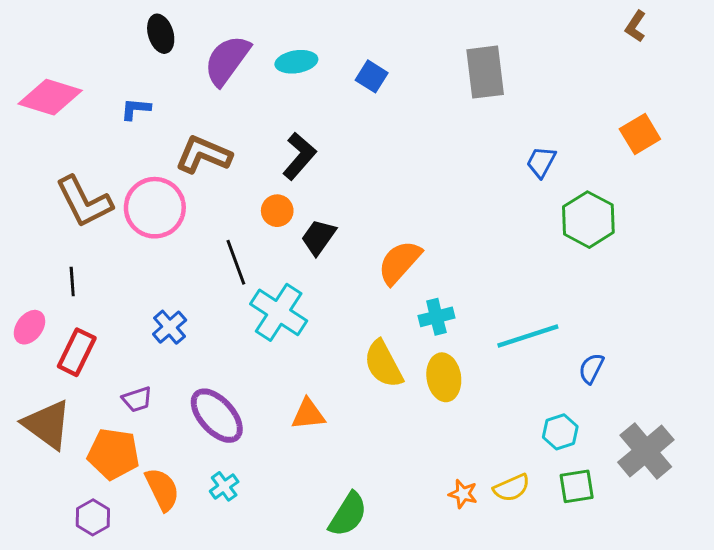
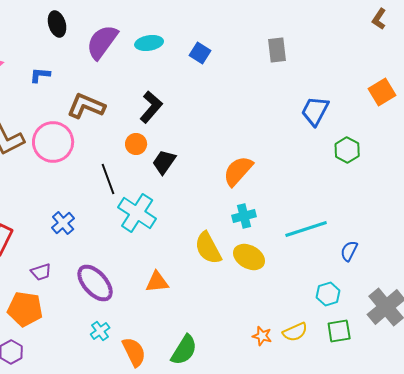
gray rectangle: (485, 72) -> (277, 50), size x0.7
blue trapezoid: (541, 162) -> (315, 111), size x1.4
green hexagon: (588, 220) -> (347, 150), size x0.7
orange semicircle: (400, 262) -> (238, 171), moved
yellow ellipse: (444, 377) -> (249, 257), turned -52
orange semicircle: (162, 489) -> (134, 352), moved

